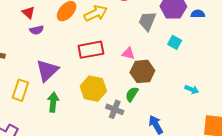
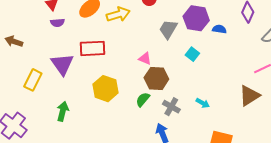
red rectangle: (91, 50) -> (93, 48), moved
purple triangle: (47, 70) -> (62, 64), turned -30
green arrow: (53, 102) -> (63, 111), moved
gray cross: (115, 109) -> (171, 107), moved

